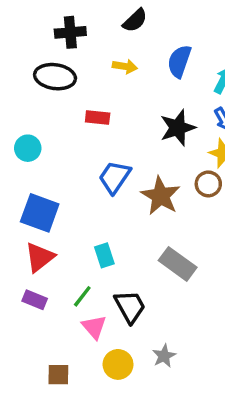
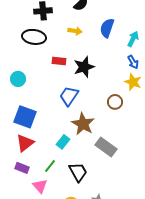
black star: (178, 128) -> (84, 67), moved
brown circle: (208, 184) -> (115, 102), moved
brown star: (161, 196) -> (83, 124), moved
cyan rectangle: (104, 255) -> (63, 142), turned 56
pink triangle: (94, 327) -> (40, 186), moved

